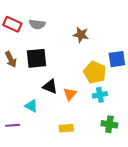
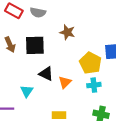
brown star: (81, 35) -> (67, 32), moved
cyan triangle: (31, 106) -> (27, 91), turned 32

